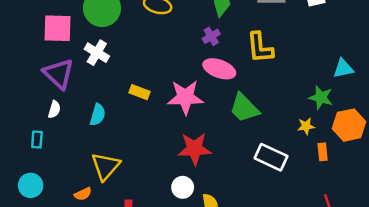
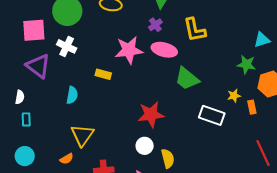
pink star: (185, 97) -> (129, 50), moved
white semicircle: (54, 109) -> (20, 97), moved
yellow star: (306, 126) -> (234, 96), moved

